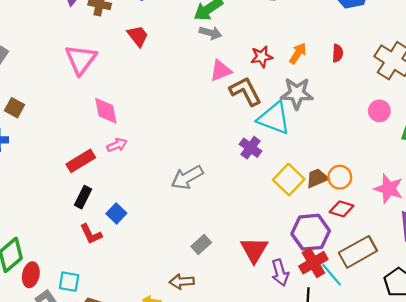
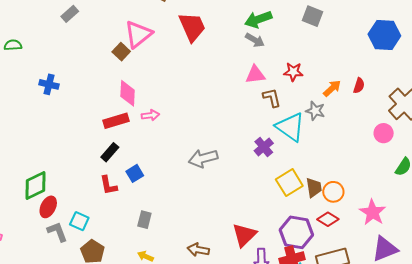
red trapezoid: (138, 36) -> (192, 27), size x1.5
orange arrow: (298, 53) -> (332, 88), moved
brown L-shape: (245, 91) -> (272, 98), size x0.7
gray star: (297, 93) -> (315, 111), size x0.7
brown square: (14, 108) -> (121, 52), moved
pink diamond: (106, 111) -> (128, 93), moved
pink circle: (379, 111) -> (384, 133), moved
brown trapezoid: (317, 178) -> (314, 188), turned 90
gray rectangle: (201, 244) -> (144, 220), moved, turned -48
brown arrow: (182, 282) -> (198, 250), moved

